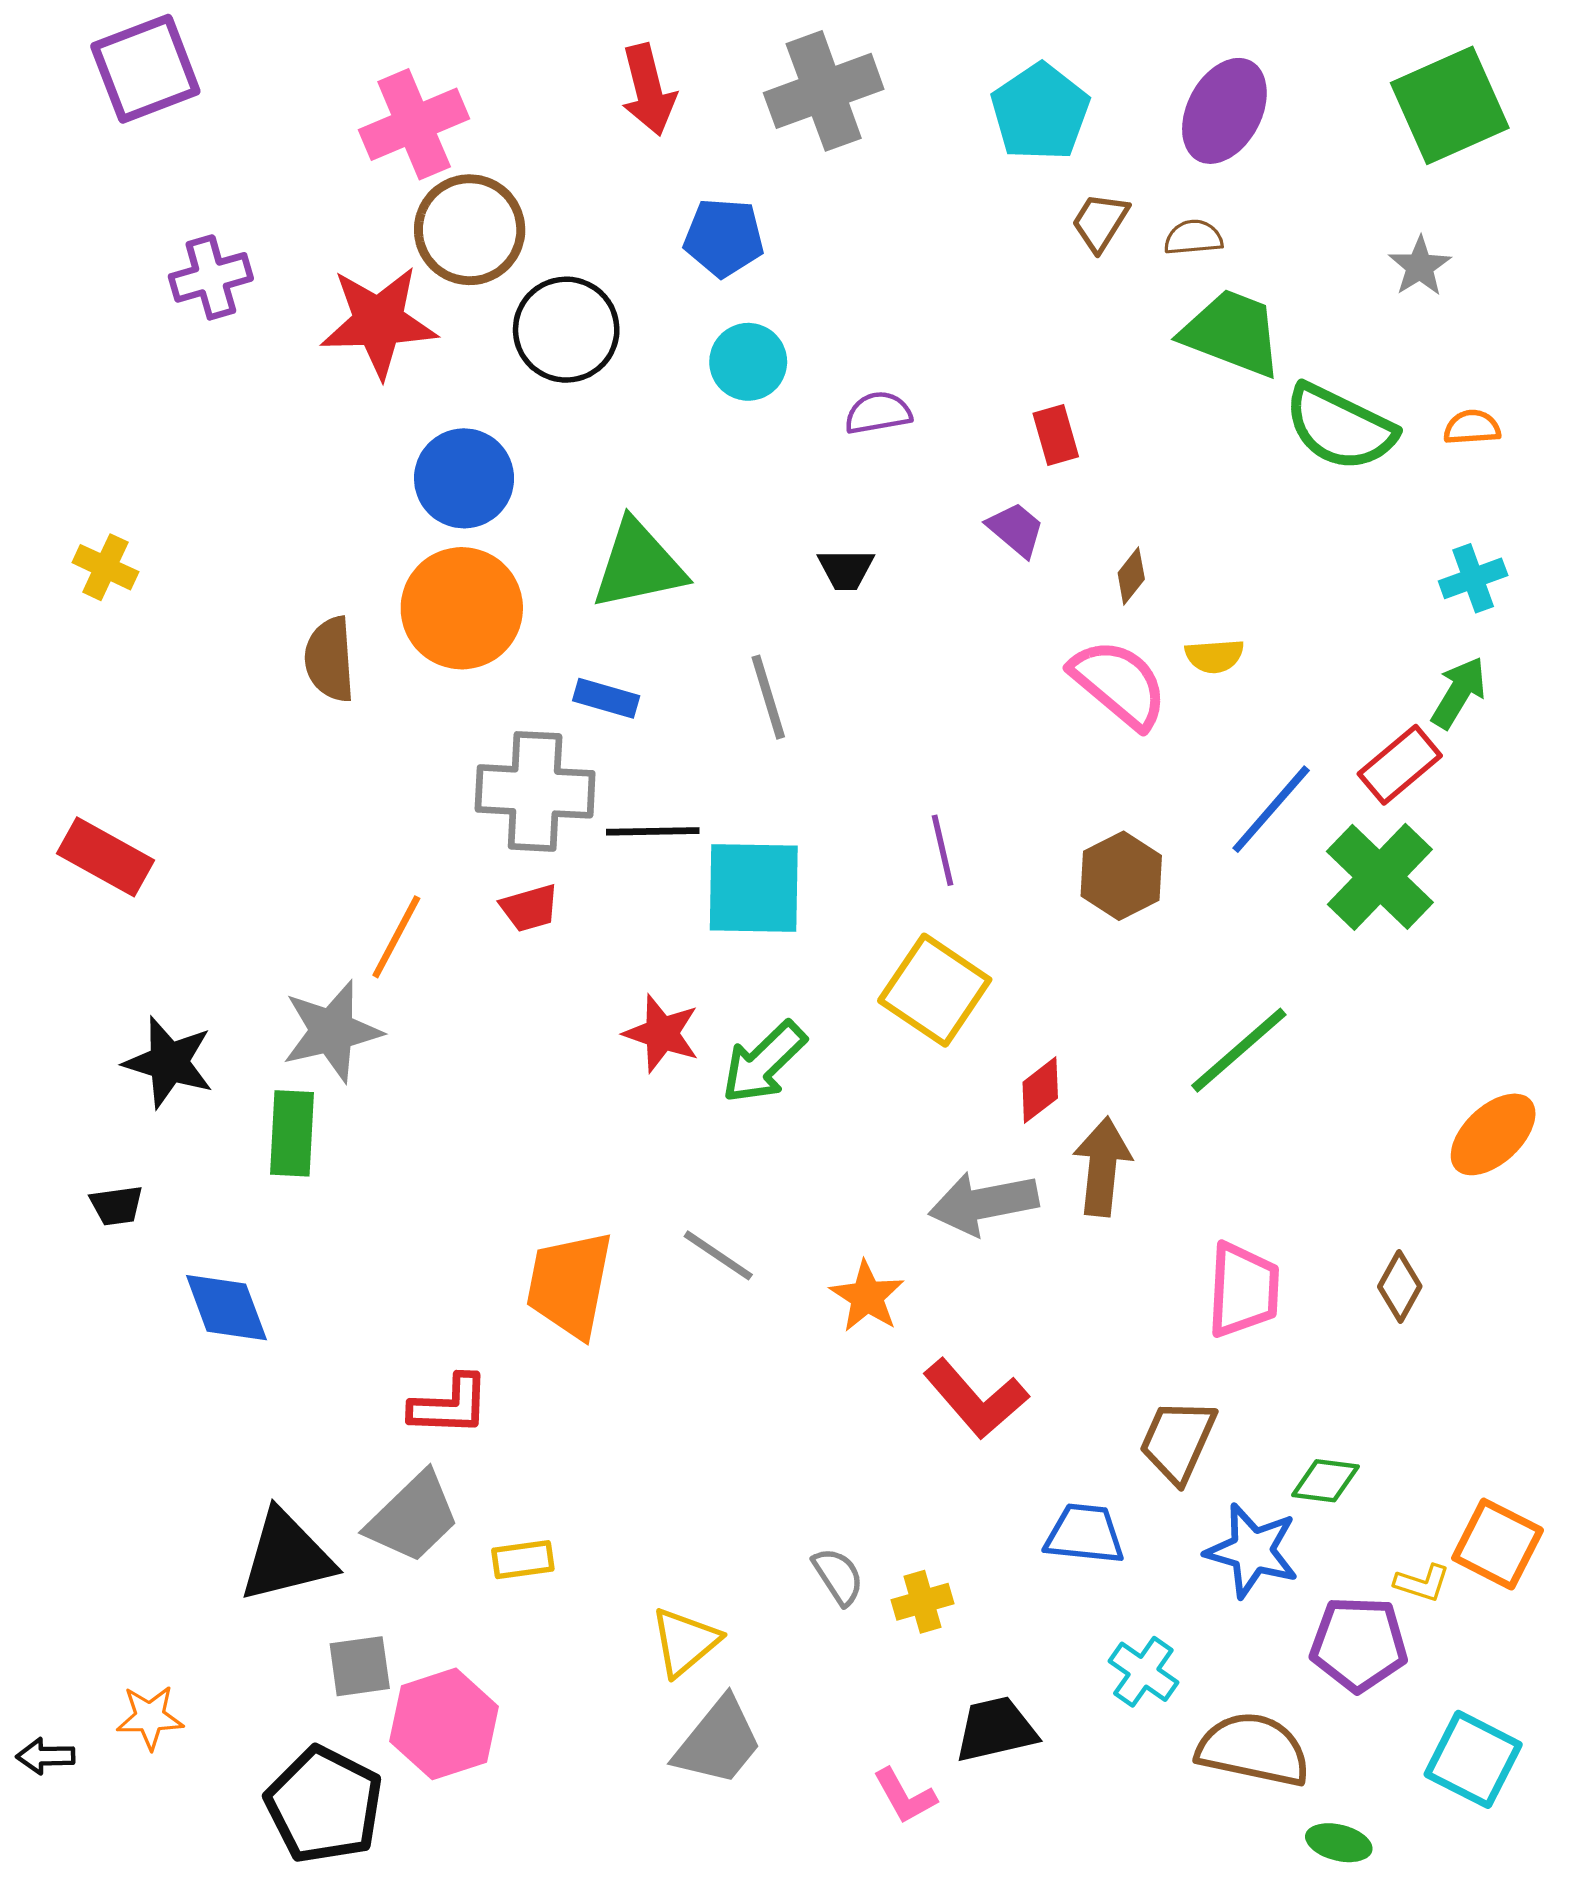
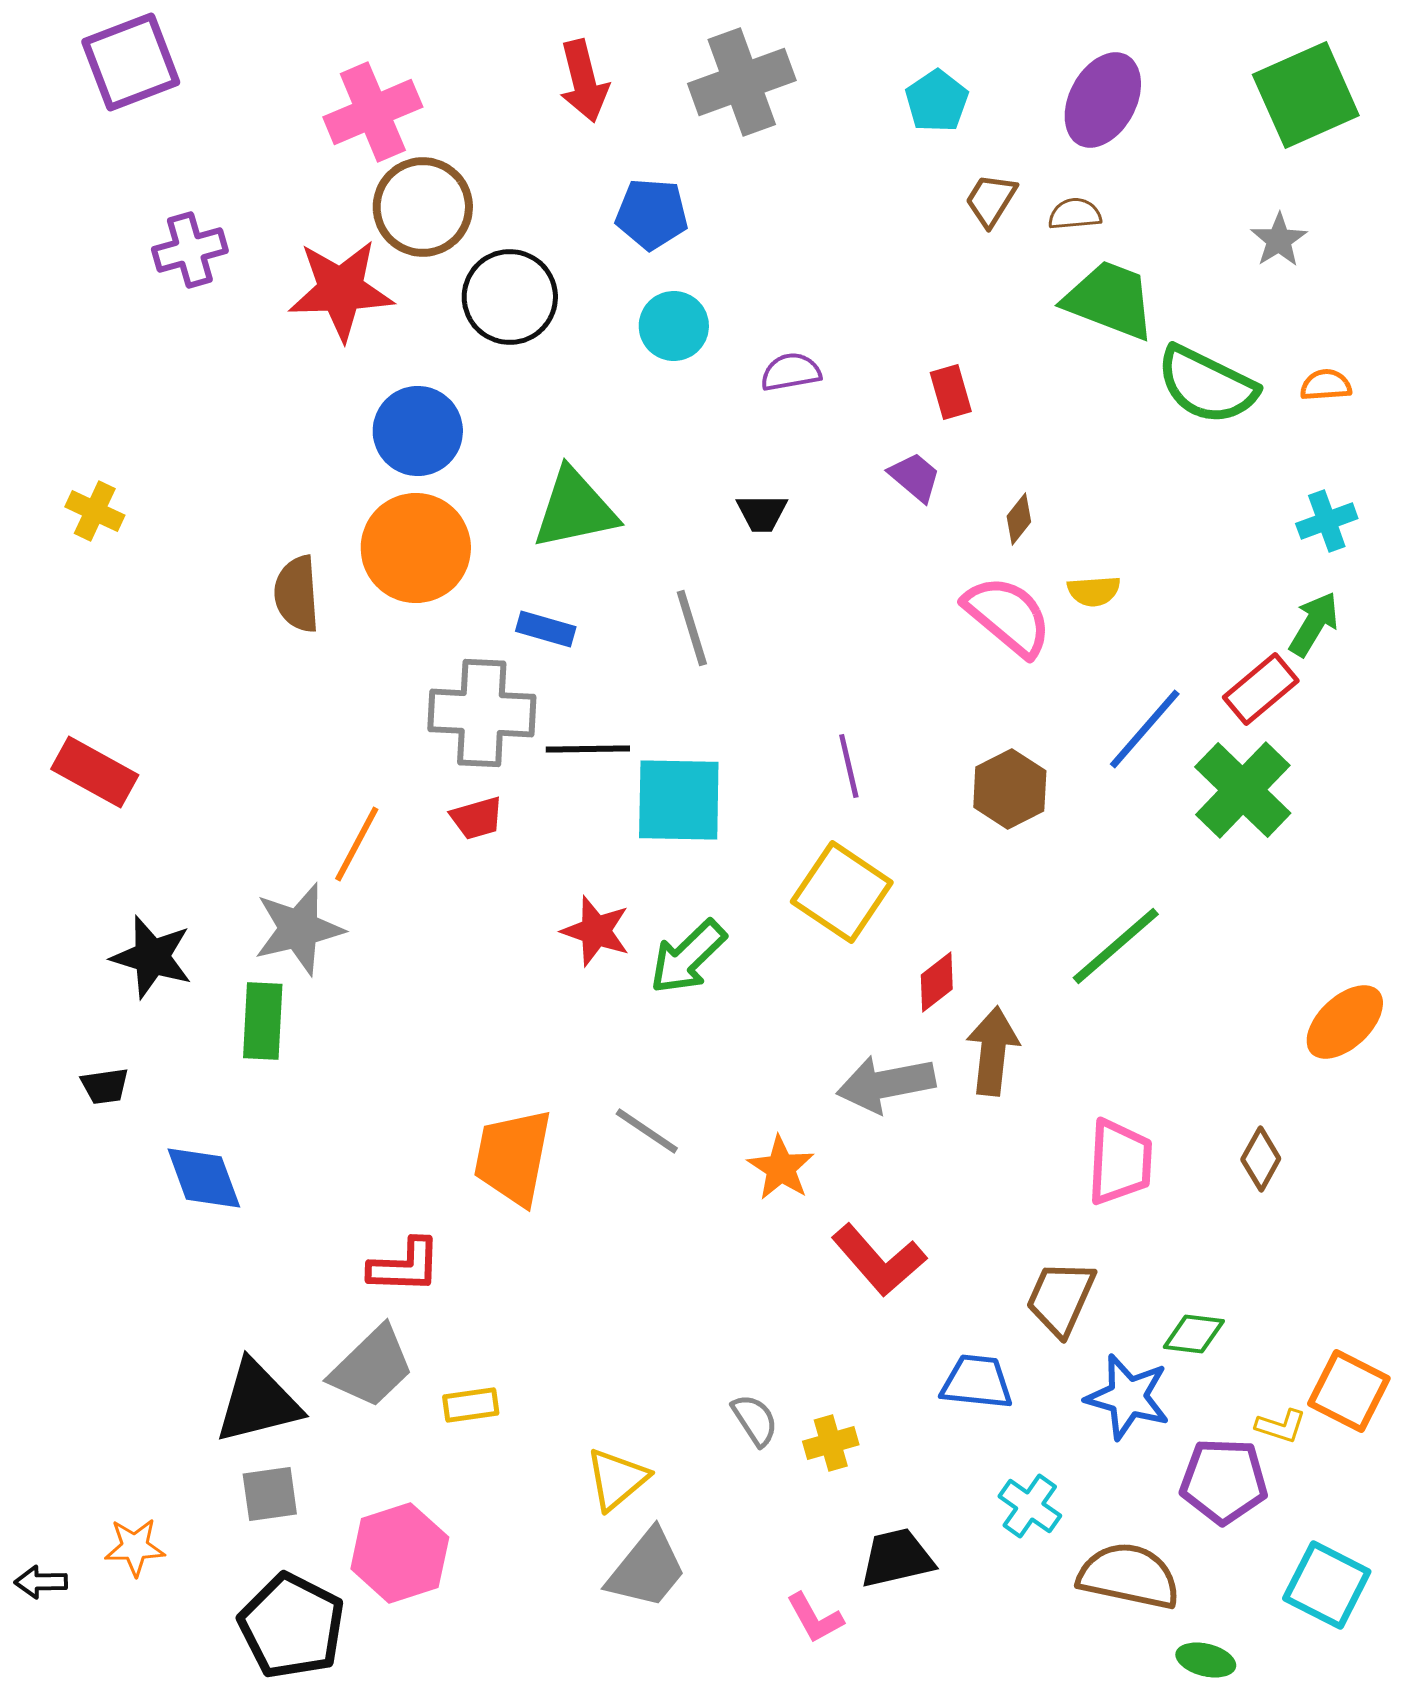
cyan pentagon: (1040, 112) -> (937, 101), size x0.7
gray square: (360, 1666) -> (270, 1494), moved

